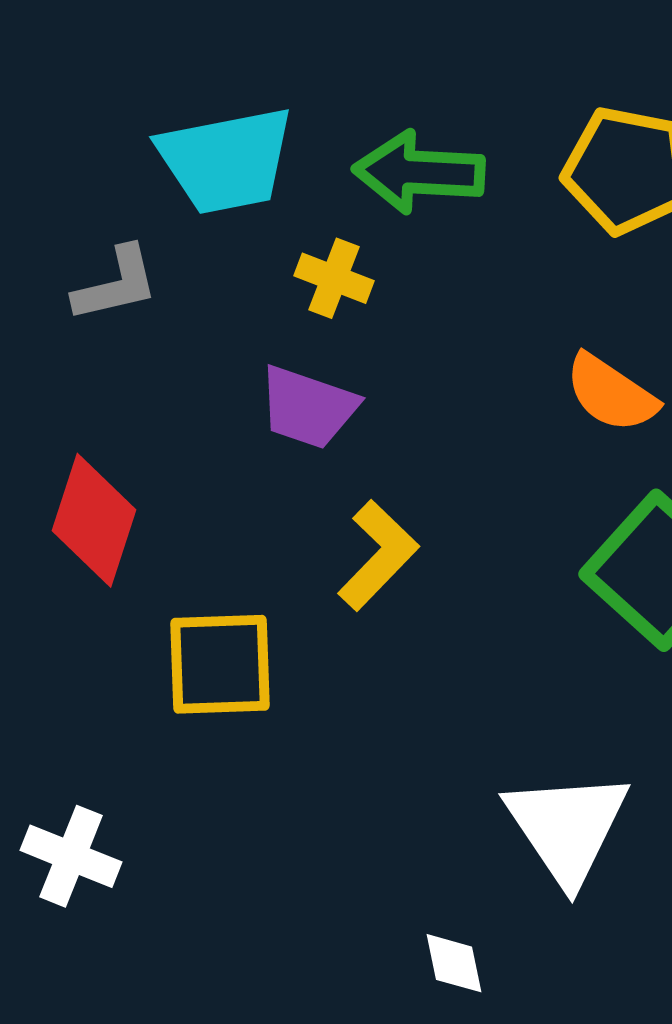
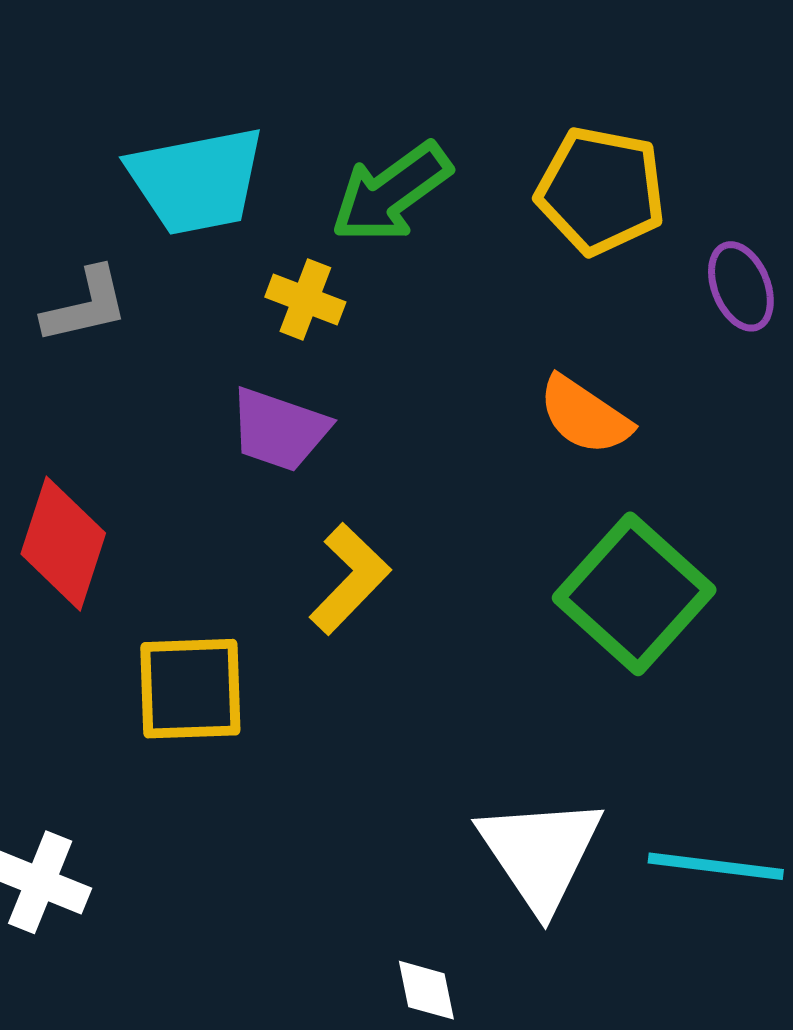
green arrow: (419, 172) -> (391, 193), turned -39

